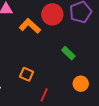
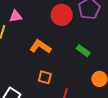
orange L-shape: (30, 26) -> (40, 47), moved

